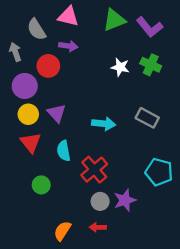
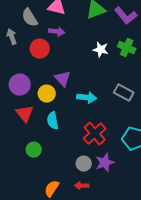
purple circle: (25, 86) -> (20, 85), moved
purple triangle: (57, 113) -> (63, 79), moved
yellow circle: (28, 114) -> (47, 94), moved
red cross: (94, 170) -> (95, 134), moved

